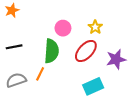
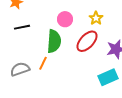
black line: (14, 47) -> (22, 27), moved
cyan rectangle: (93, 86) -> (108, 77), moved

